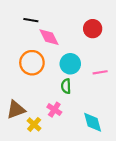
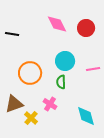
black line: (31, 20) -> (12, 34), moved
pink diamond: (49, 37) -> (57, 24), moved
orange circle: (32, 63) -> (30, 73), moved

